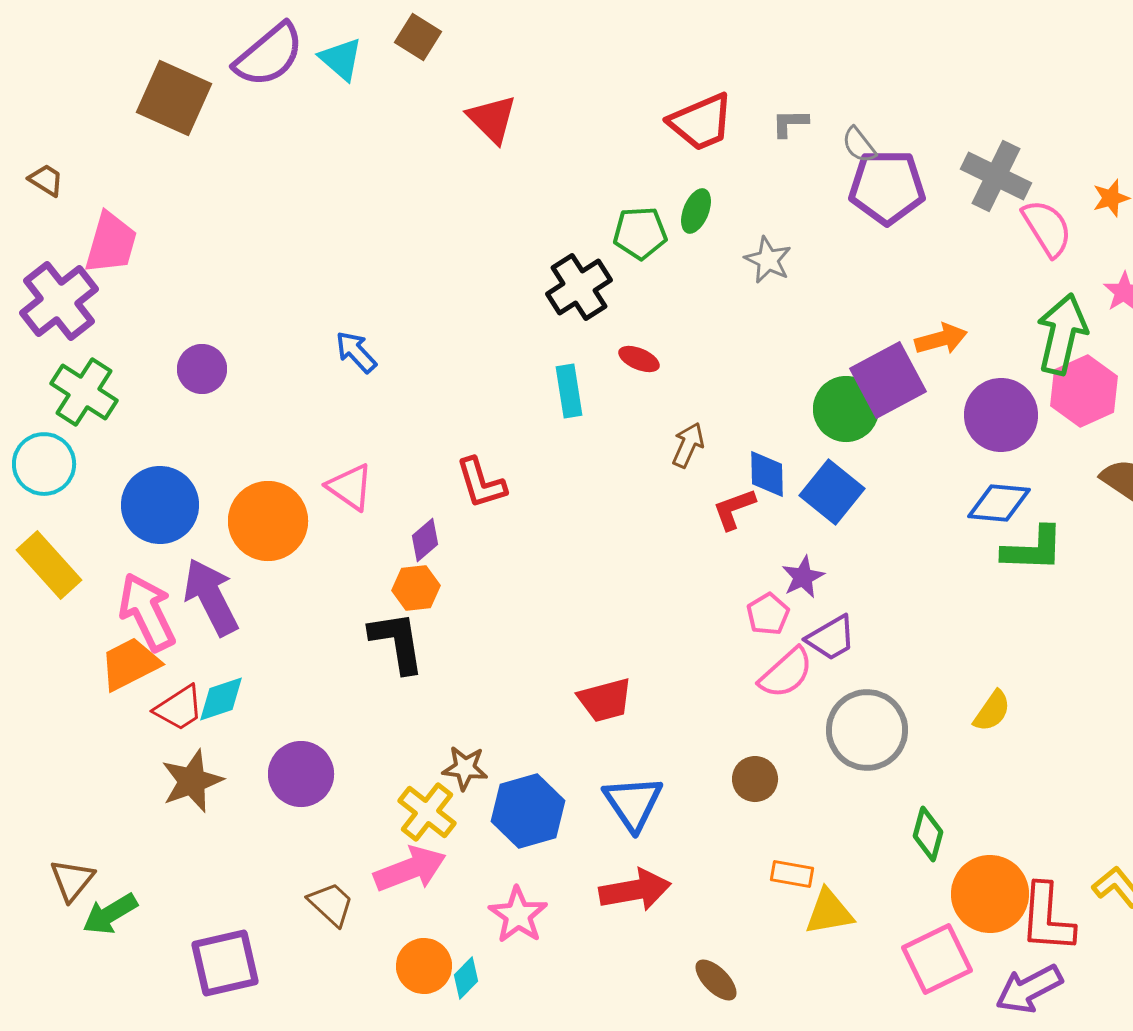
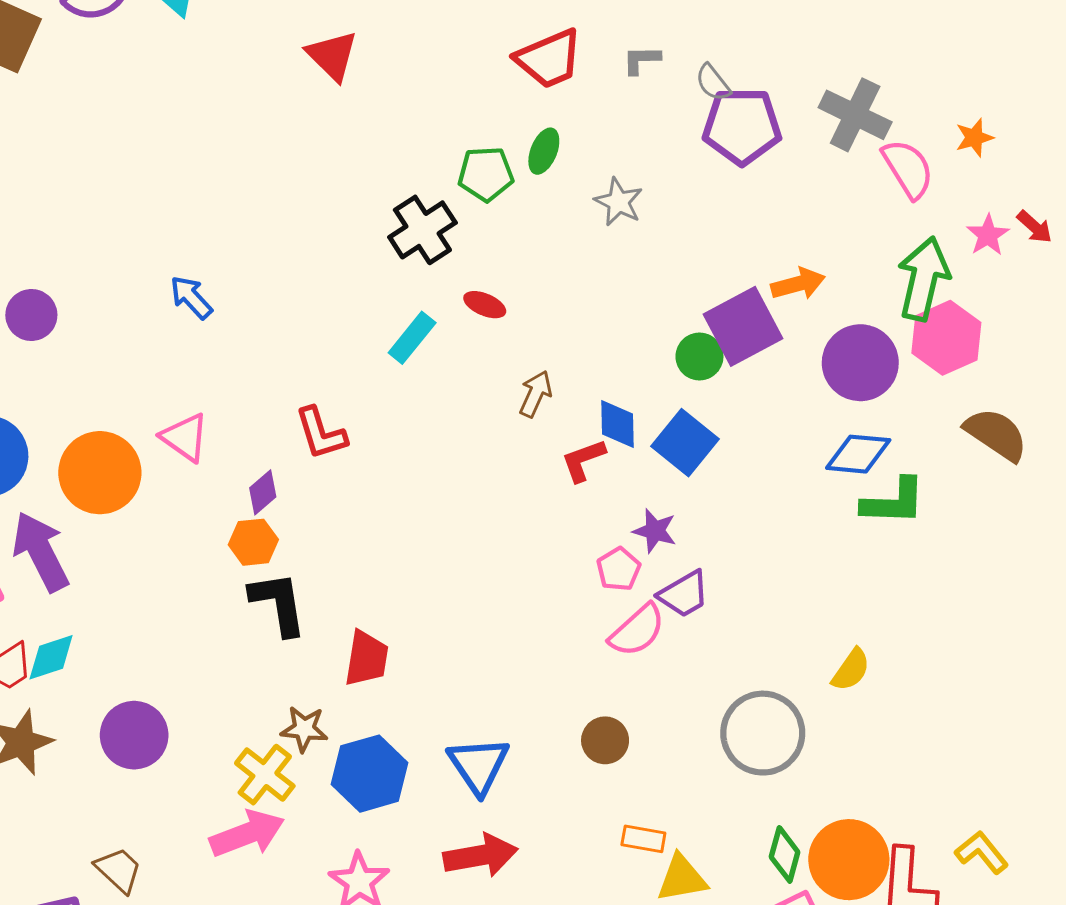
cyan rectangle: (569, 391) -> (412, 338), turned 48
green circle: (846, 409) -> (699, 356), size x0.7
purple star: (803, 577) -> (655, 531), turned -30
black L-shape: (397, 642) -> (278, 603), moved
red trapezoid: (605, 700) -> (366, 658), moved, turned -66
gray circle: (867, 730) -> (763, 733), moved
green diamond: (928, 834) -> (785, 854), moved
brown trapezoid: (331, 904) -> (119, 870), moved

